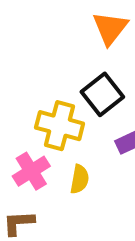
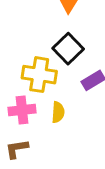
pink cross: (31, 171) -> (22, 110), turned 32

